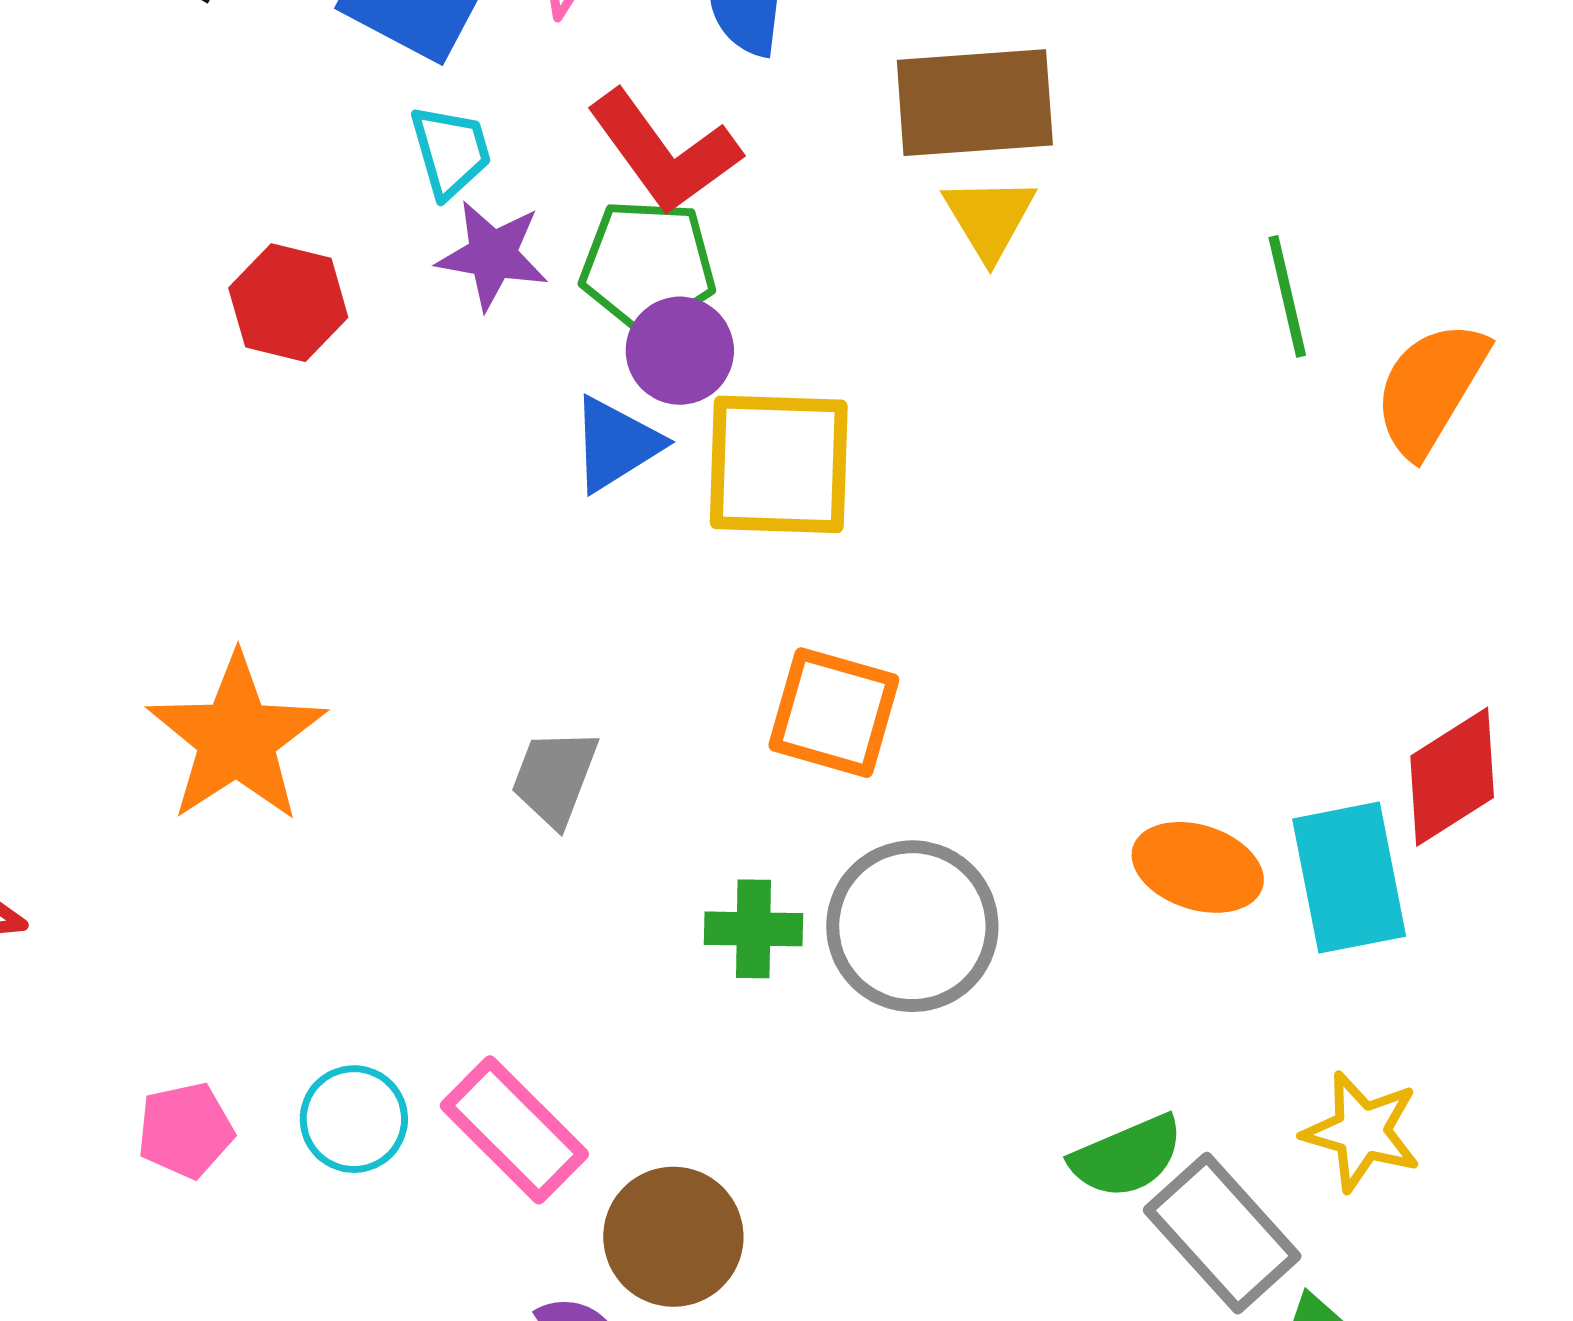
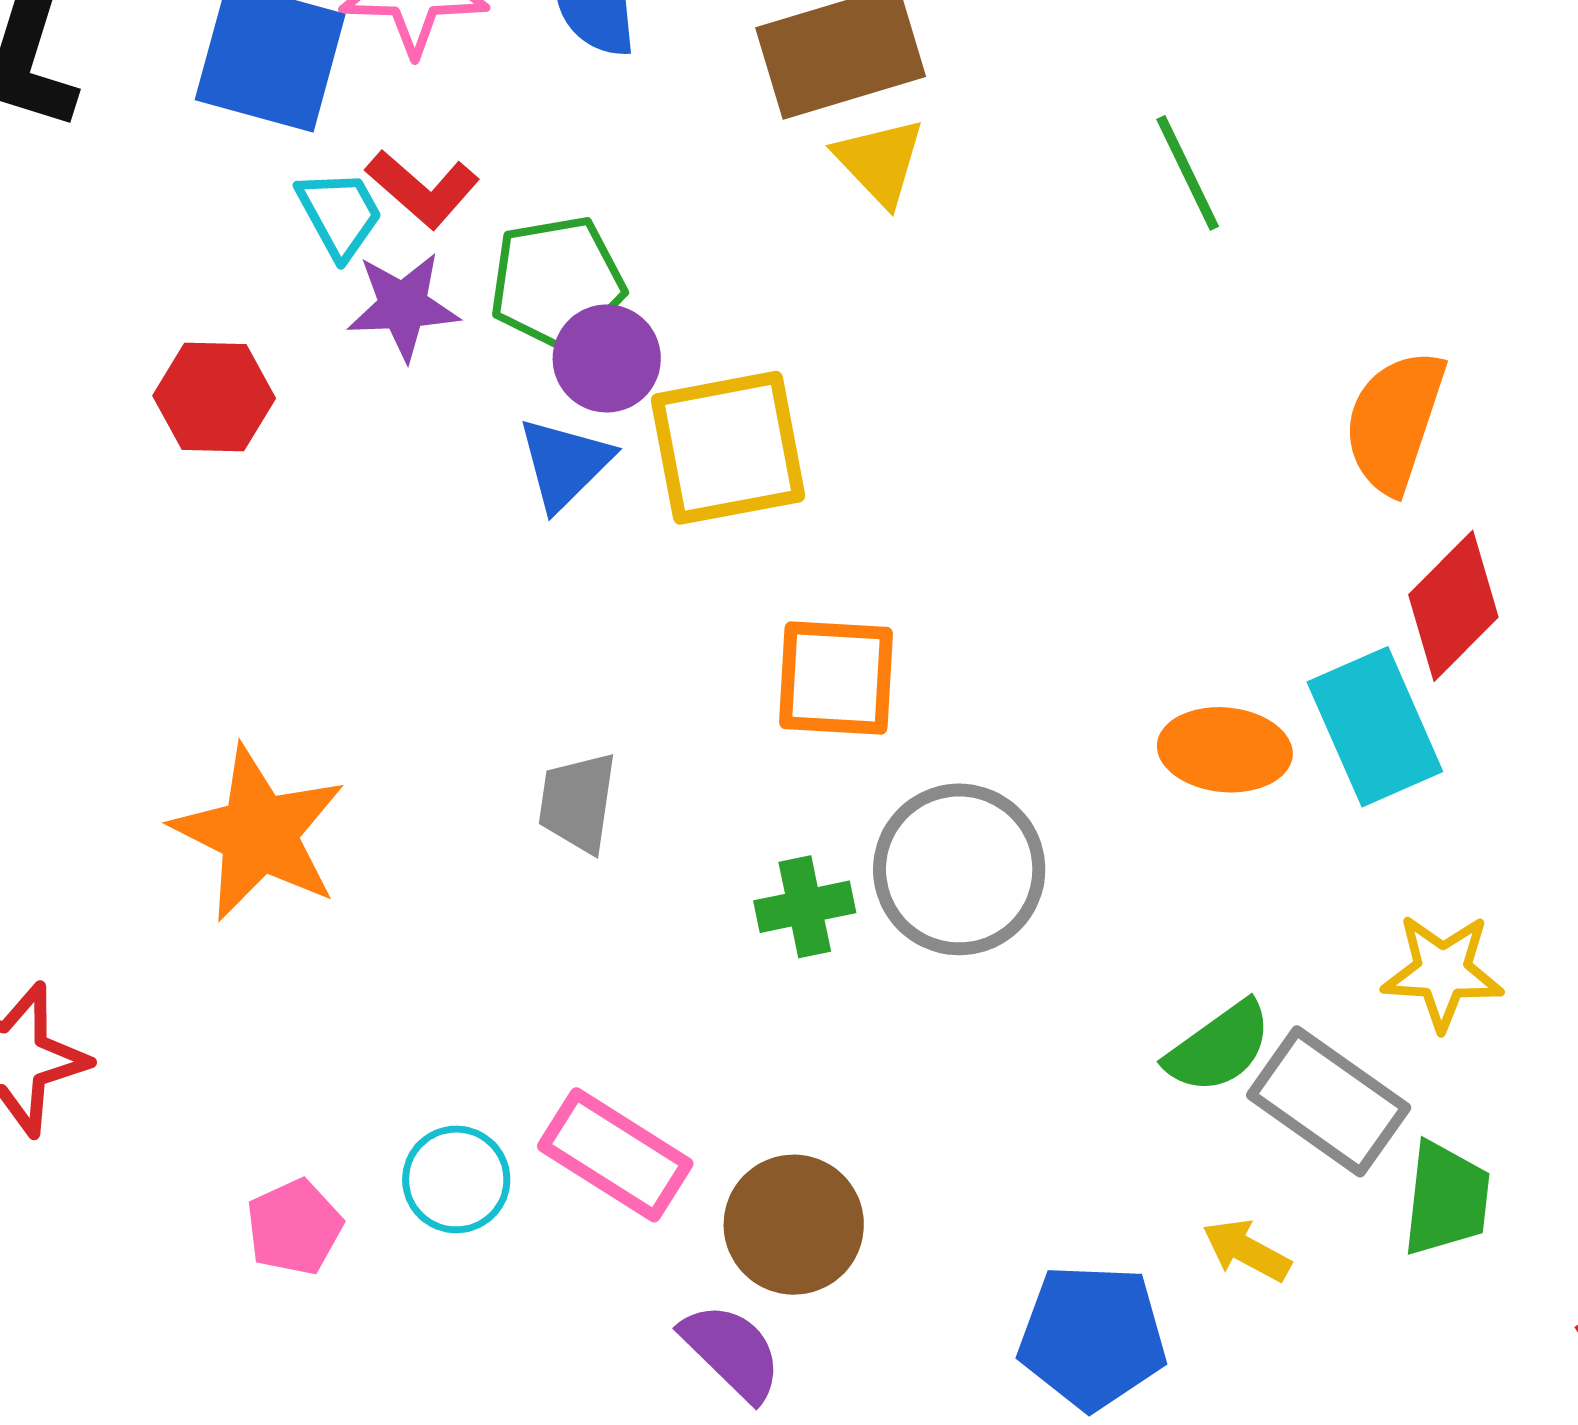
red L-shape: (664, 152) -> (423, 189), moved, size x0.7
orange semicircle: (1431, 388) -> (1395, 421), moved

